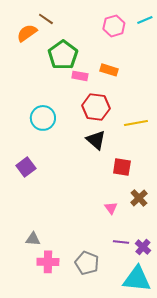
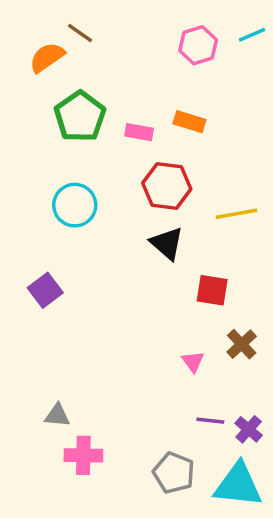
green pentagon: (63, 55) -> (80, 116), moved
gray pentagon: (87, 263) -> (174, 473), moved

